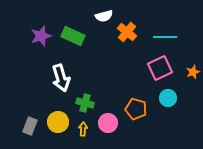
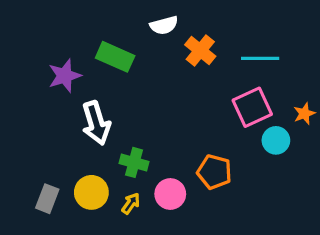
purple star: (41, 36) -> (65, 76), moved
cyan circle: (168, 98) -> (276, 140), moved
yellow arrow: (83, 129) -> (131, 203), turned 32

